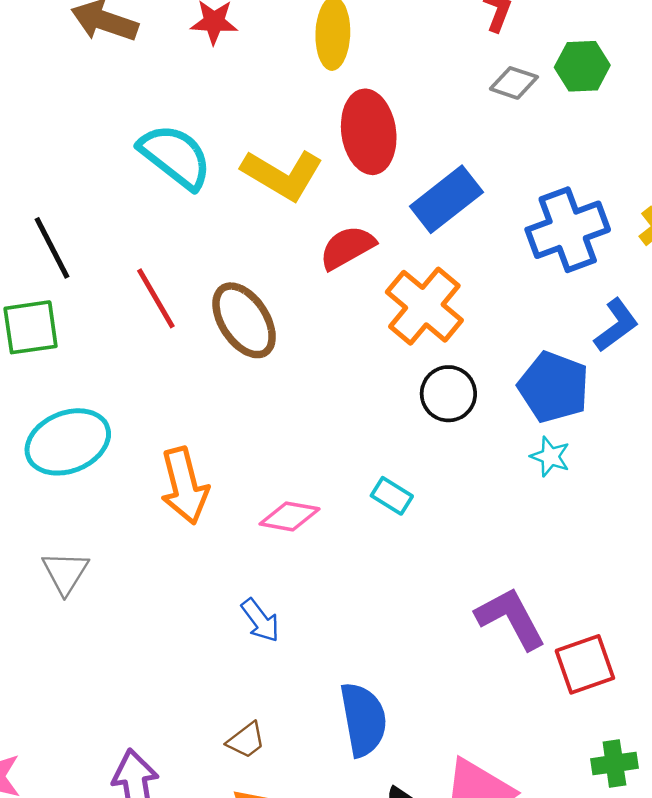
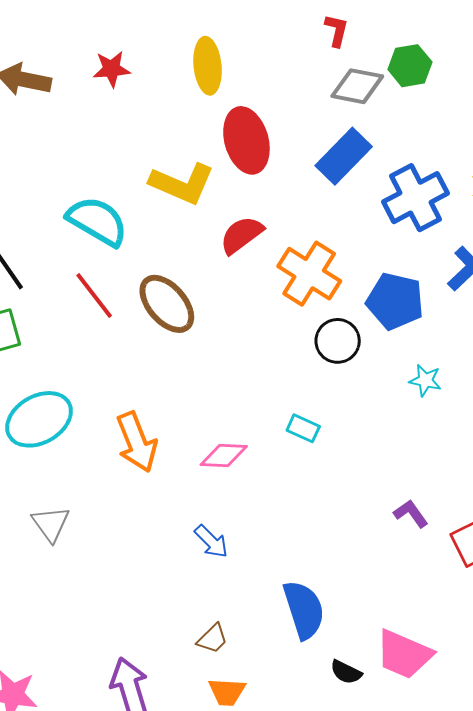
gray diamond: (514, 83) -> (357, 86), size x1.4
cyan semicircle: (175, 156) -> (97, 221), moved
blue rectangle: (446, 199) -> (344, 156), moved
blue pentagon: (554, 387) -> (395, 301), moved
purple L-shape: (511, 618) -> (411, 514), size x0.6

